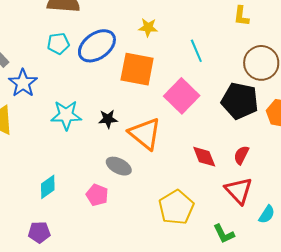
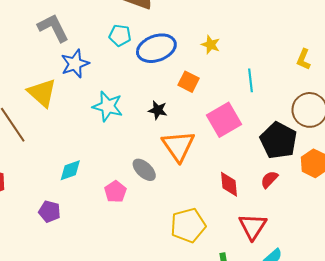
orange square: (137, 69) -> (189, 82), size x0.6
black star: (108, 119) -> (158, 110), moved
red semicircle: (241, 155) -> (269, 179), moved

